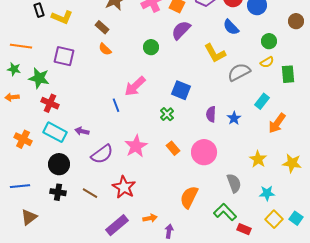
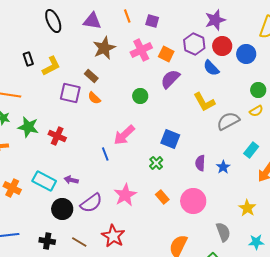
yellow L-shape: (62, 17) -> (51, 66), turned -50
blue semicircle: (231, 27) -> (211, 68), moved
purple square: (64, 56) -> (70, 93), moved
red cross: (50, 103) -> (57, 136), moved
black circle: (59, 164) -> (62, 209), moved

